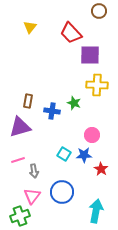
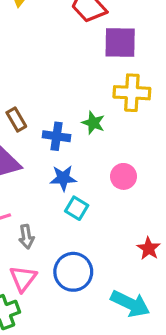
brown rectangle: (28, 101) -> (16, 119), turned -40
blue star: (84, 155) -> (63, 178), moved
red star: (101, 169) -> (149, 248), moved
cyan arrow: (96, 211) -> (130, 304), turned 105

